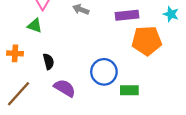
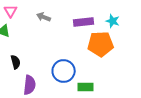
cyan star: (171, 14) -> (113, 21), moved
purple semicircle: (65, 88) -> (30, 85), turned 66

